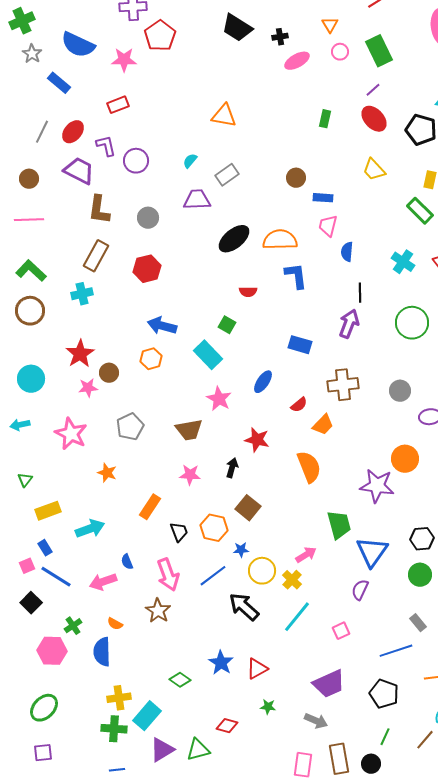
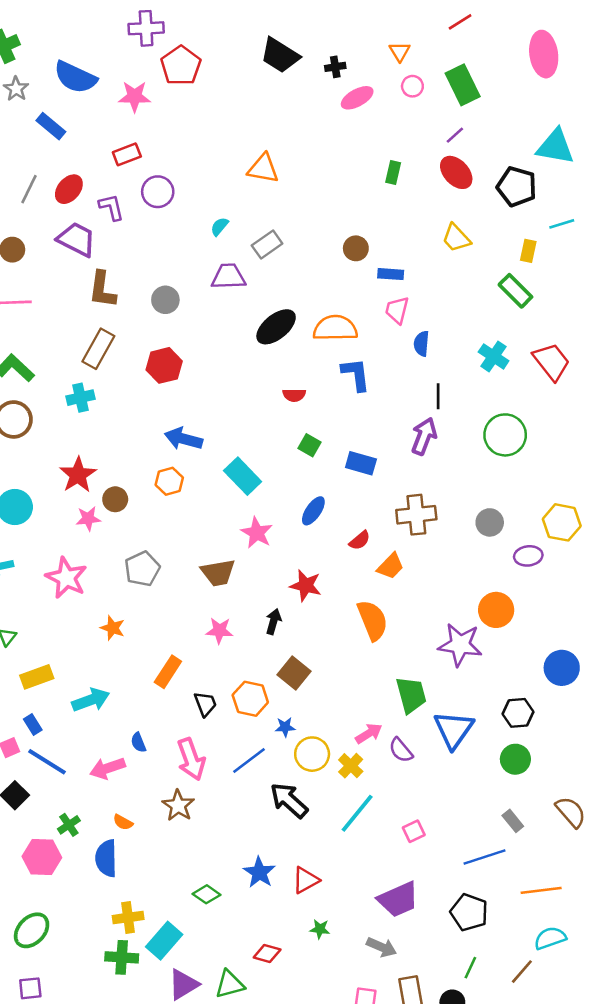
purple circle: (136, 161) -> (158, 192), moved
green square: (227, 325) -> (310, 445), moved
purple semicircle: (360, 590) -> (401, 750), moved, turned -65

